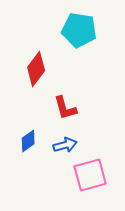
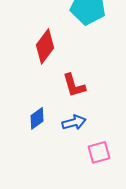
pink square: (90, 175) -> (99, 152), size x0.7

